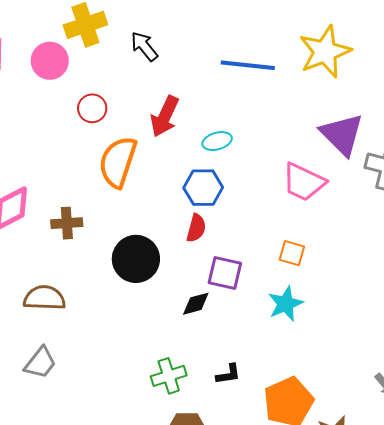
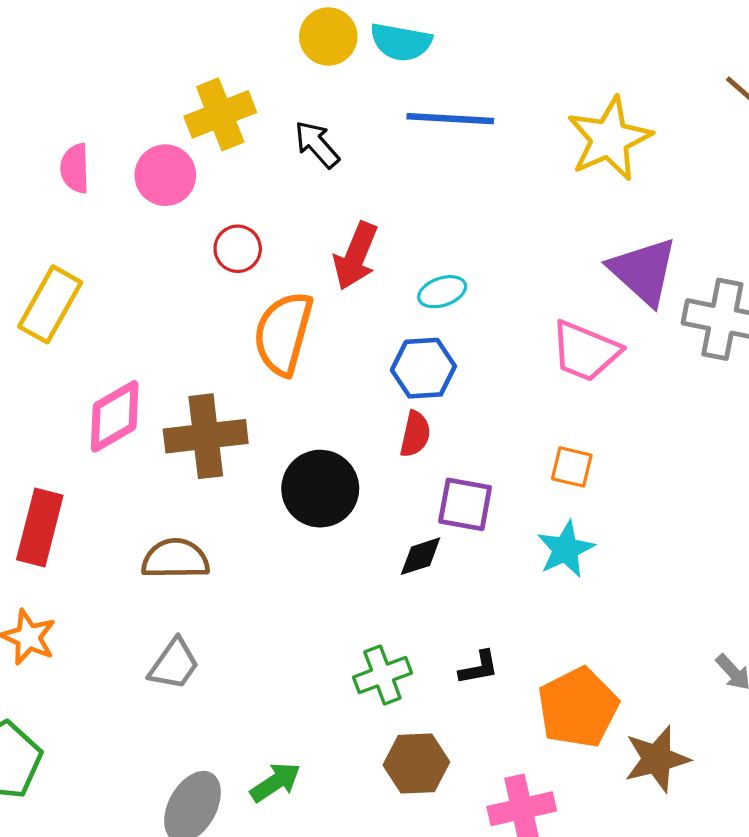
blue line: (248, 65) -> (450, 119), moved
brown cross: (67, 223) -> (206, 436), size x1.6

